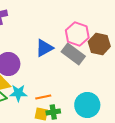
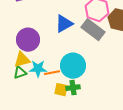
orange line: (43, 97) -> (52, 73), moved
cyan circle: (87, 105) -> (73, 66), moved

